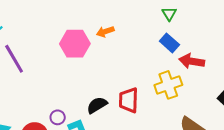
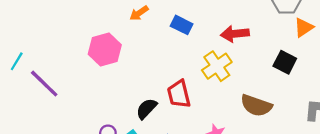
orange arrow: (105, 32) -> (139, 13), moved
blue rectangle: (169, 43) -> (182, 25), moved

